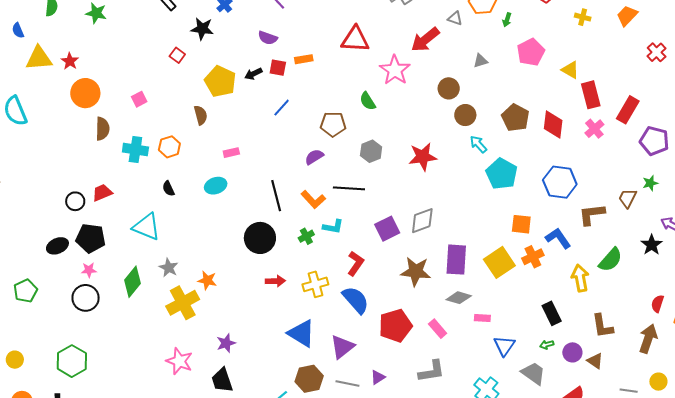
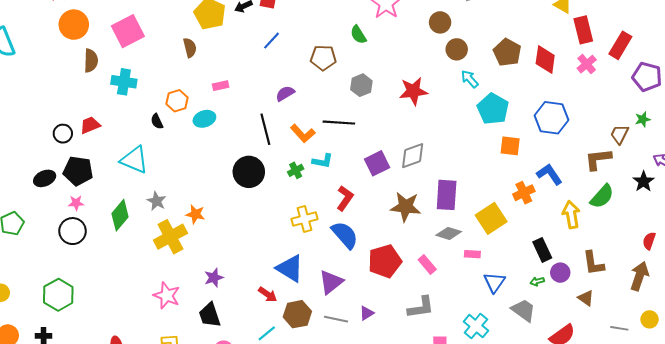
pink square: (139, 99) -> (128, 31), size x2.0
orange hexagon: (169, 147) -> (177, 101), moved
purple semicircle: (314, 157) -> (285, 93), moved
brown L-shape: (592, 214) -> (598, 159), moved
orange square: (521, 224) -> (510, 146), moved
yellow square: (499, 262) -> (491, 218), moved
red arrow: (275, 281) -> (268, 294), moved, turned 36
purple circle: (572, 352) -> (560, 273), moved

